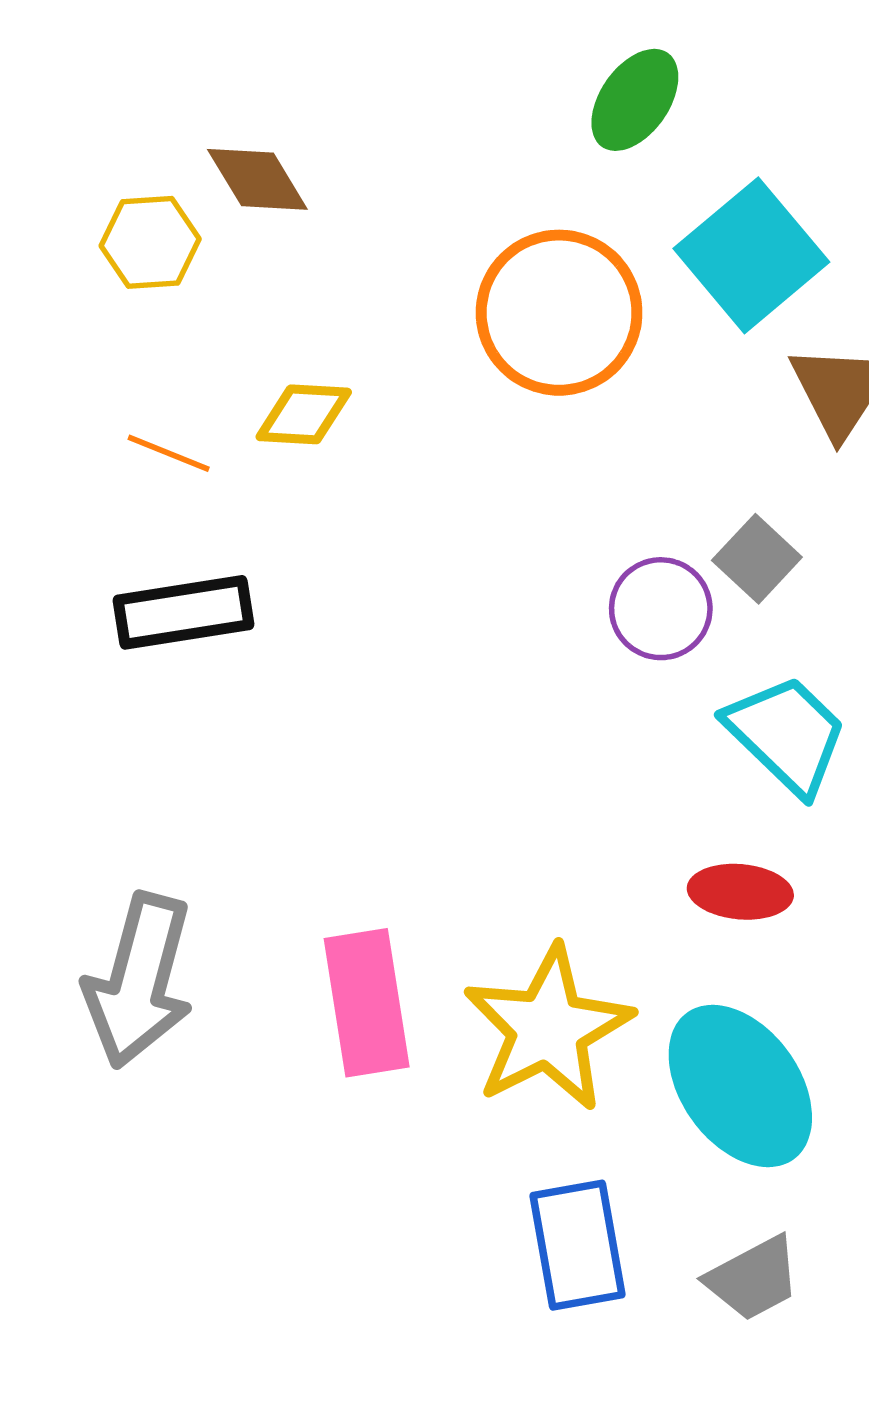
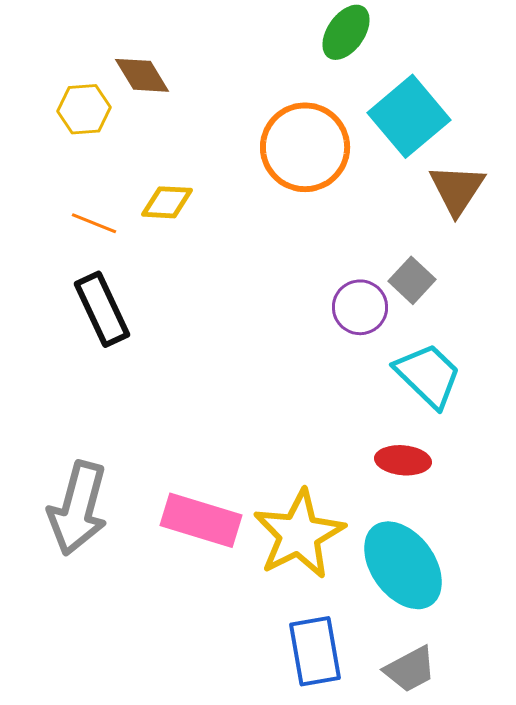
black rectangle: (183, 612) -> (102, 309), turned 74
pink rectangle: (367, 1003) -> (201, 520), turned -64

